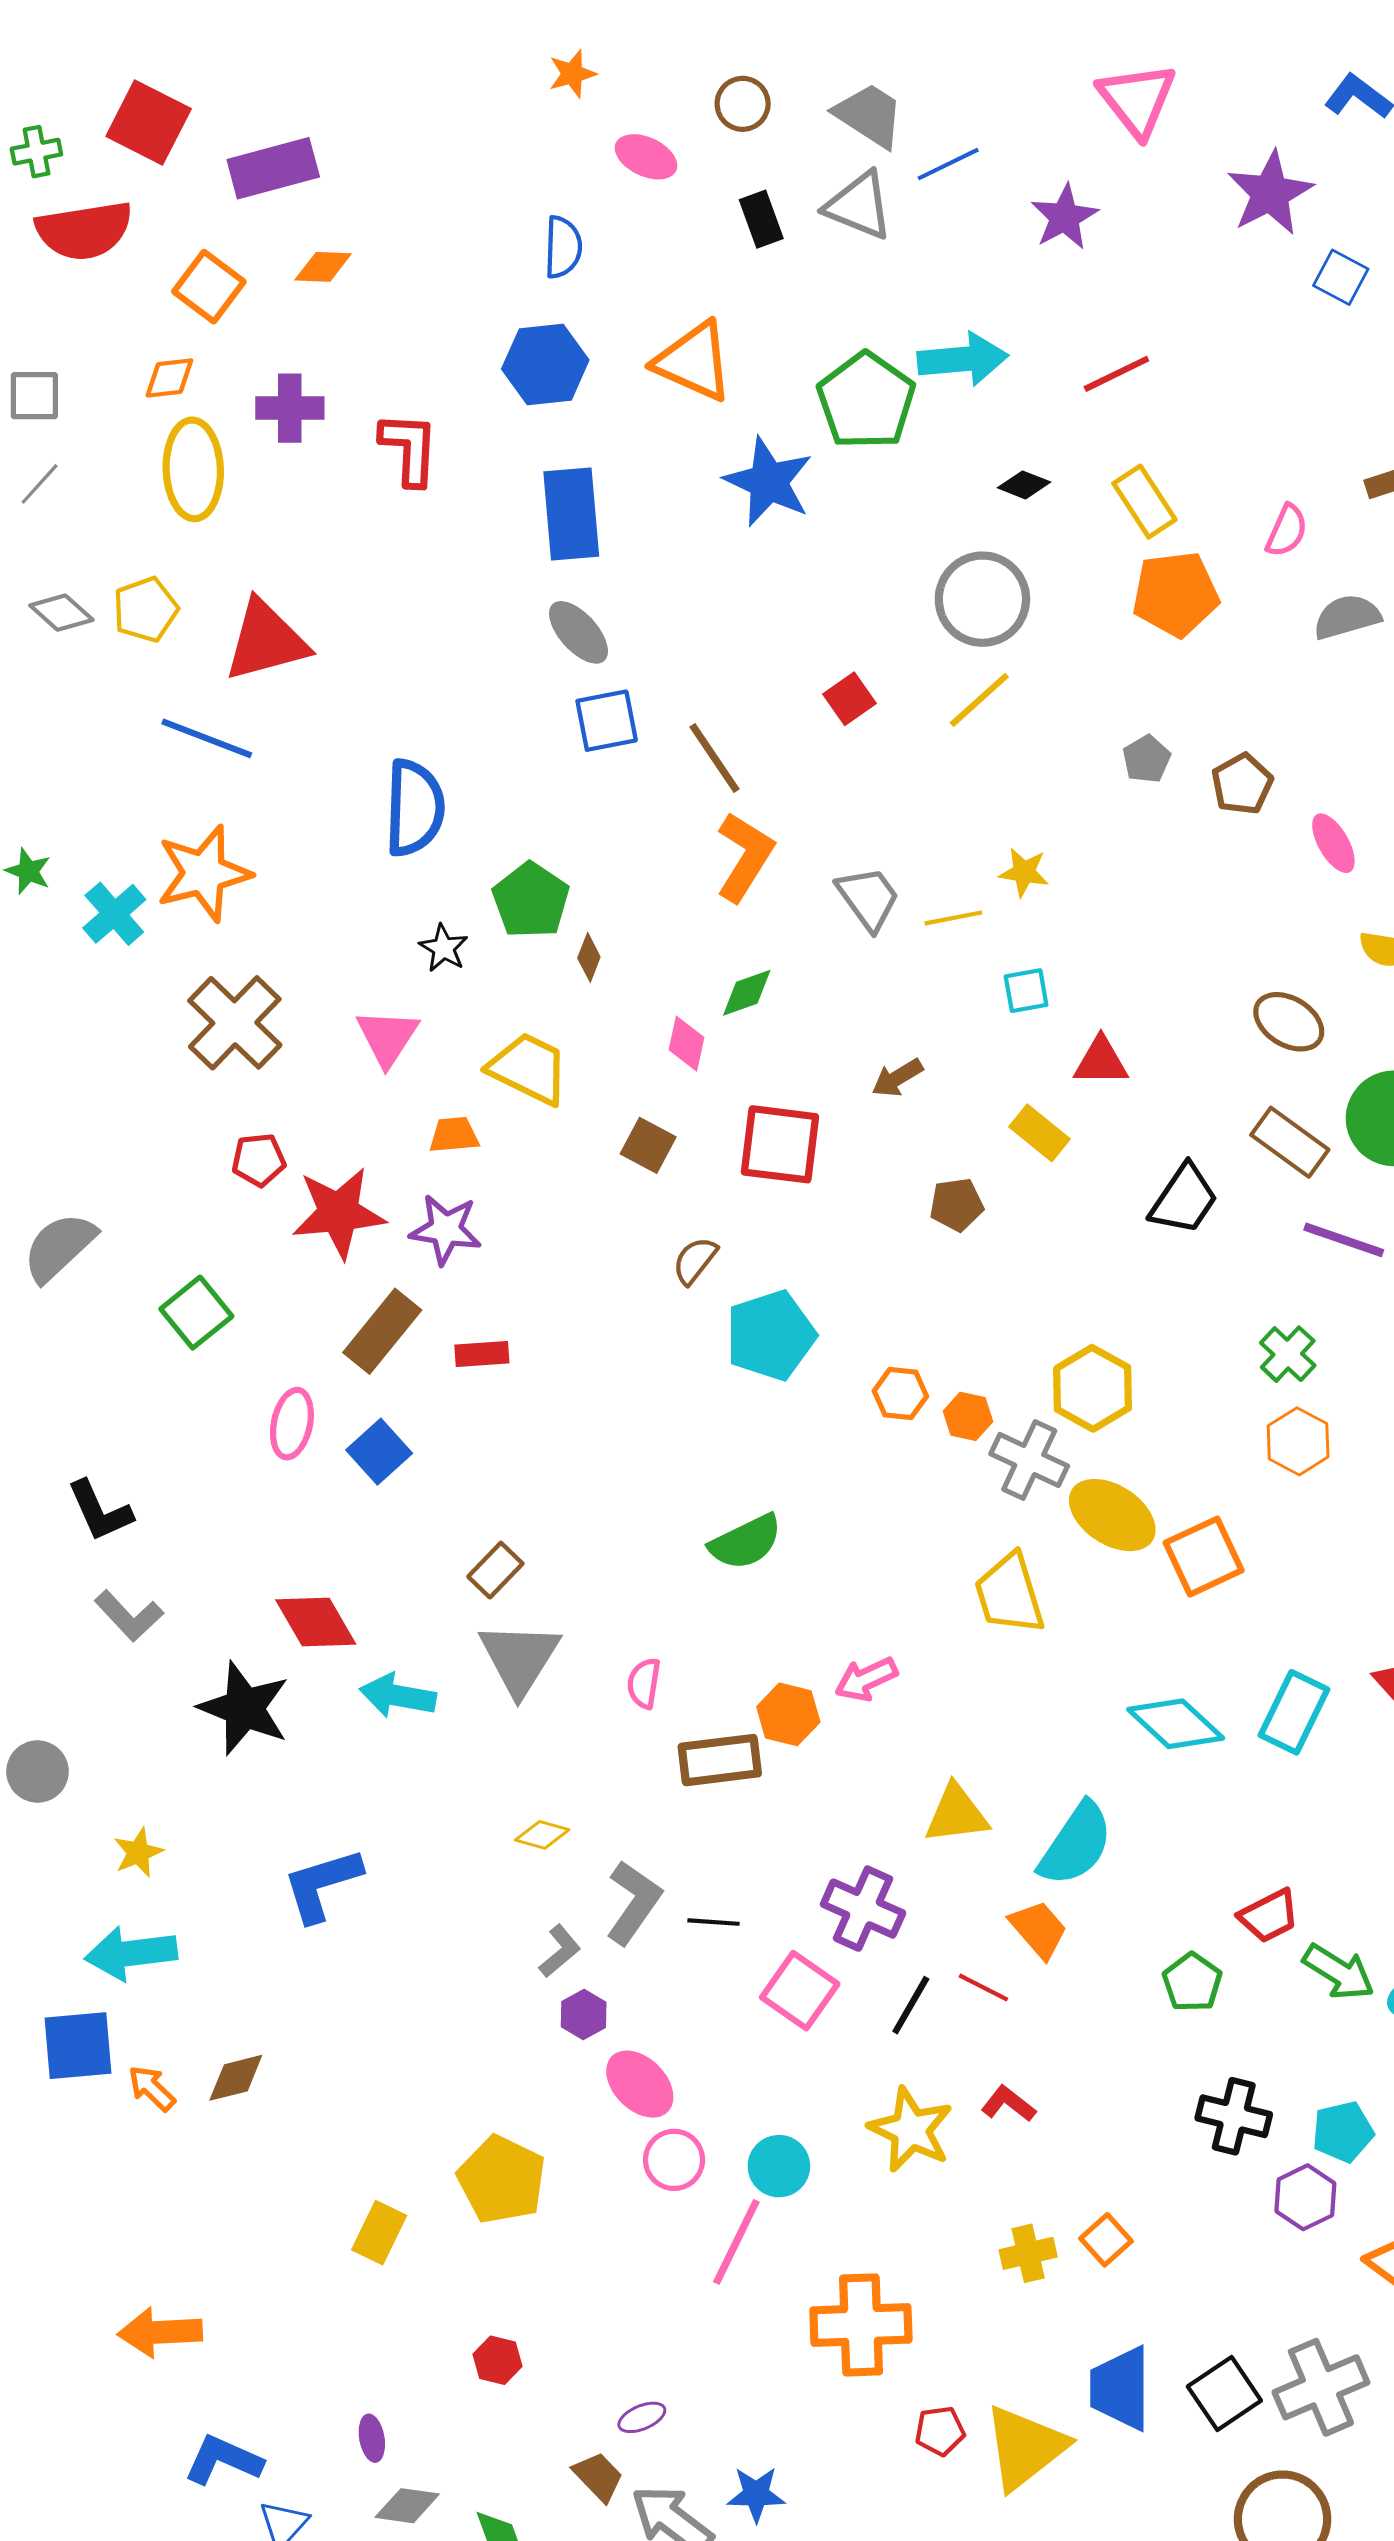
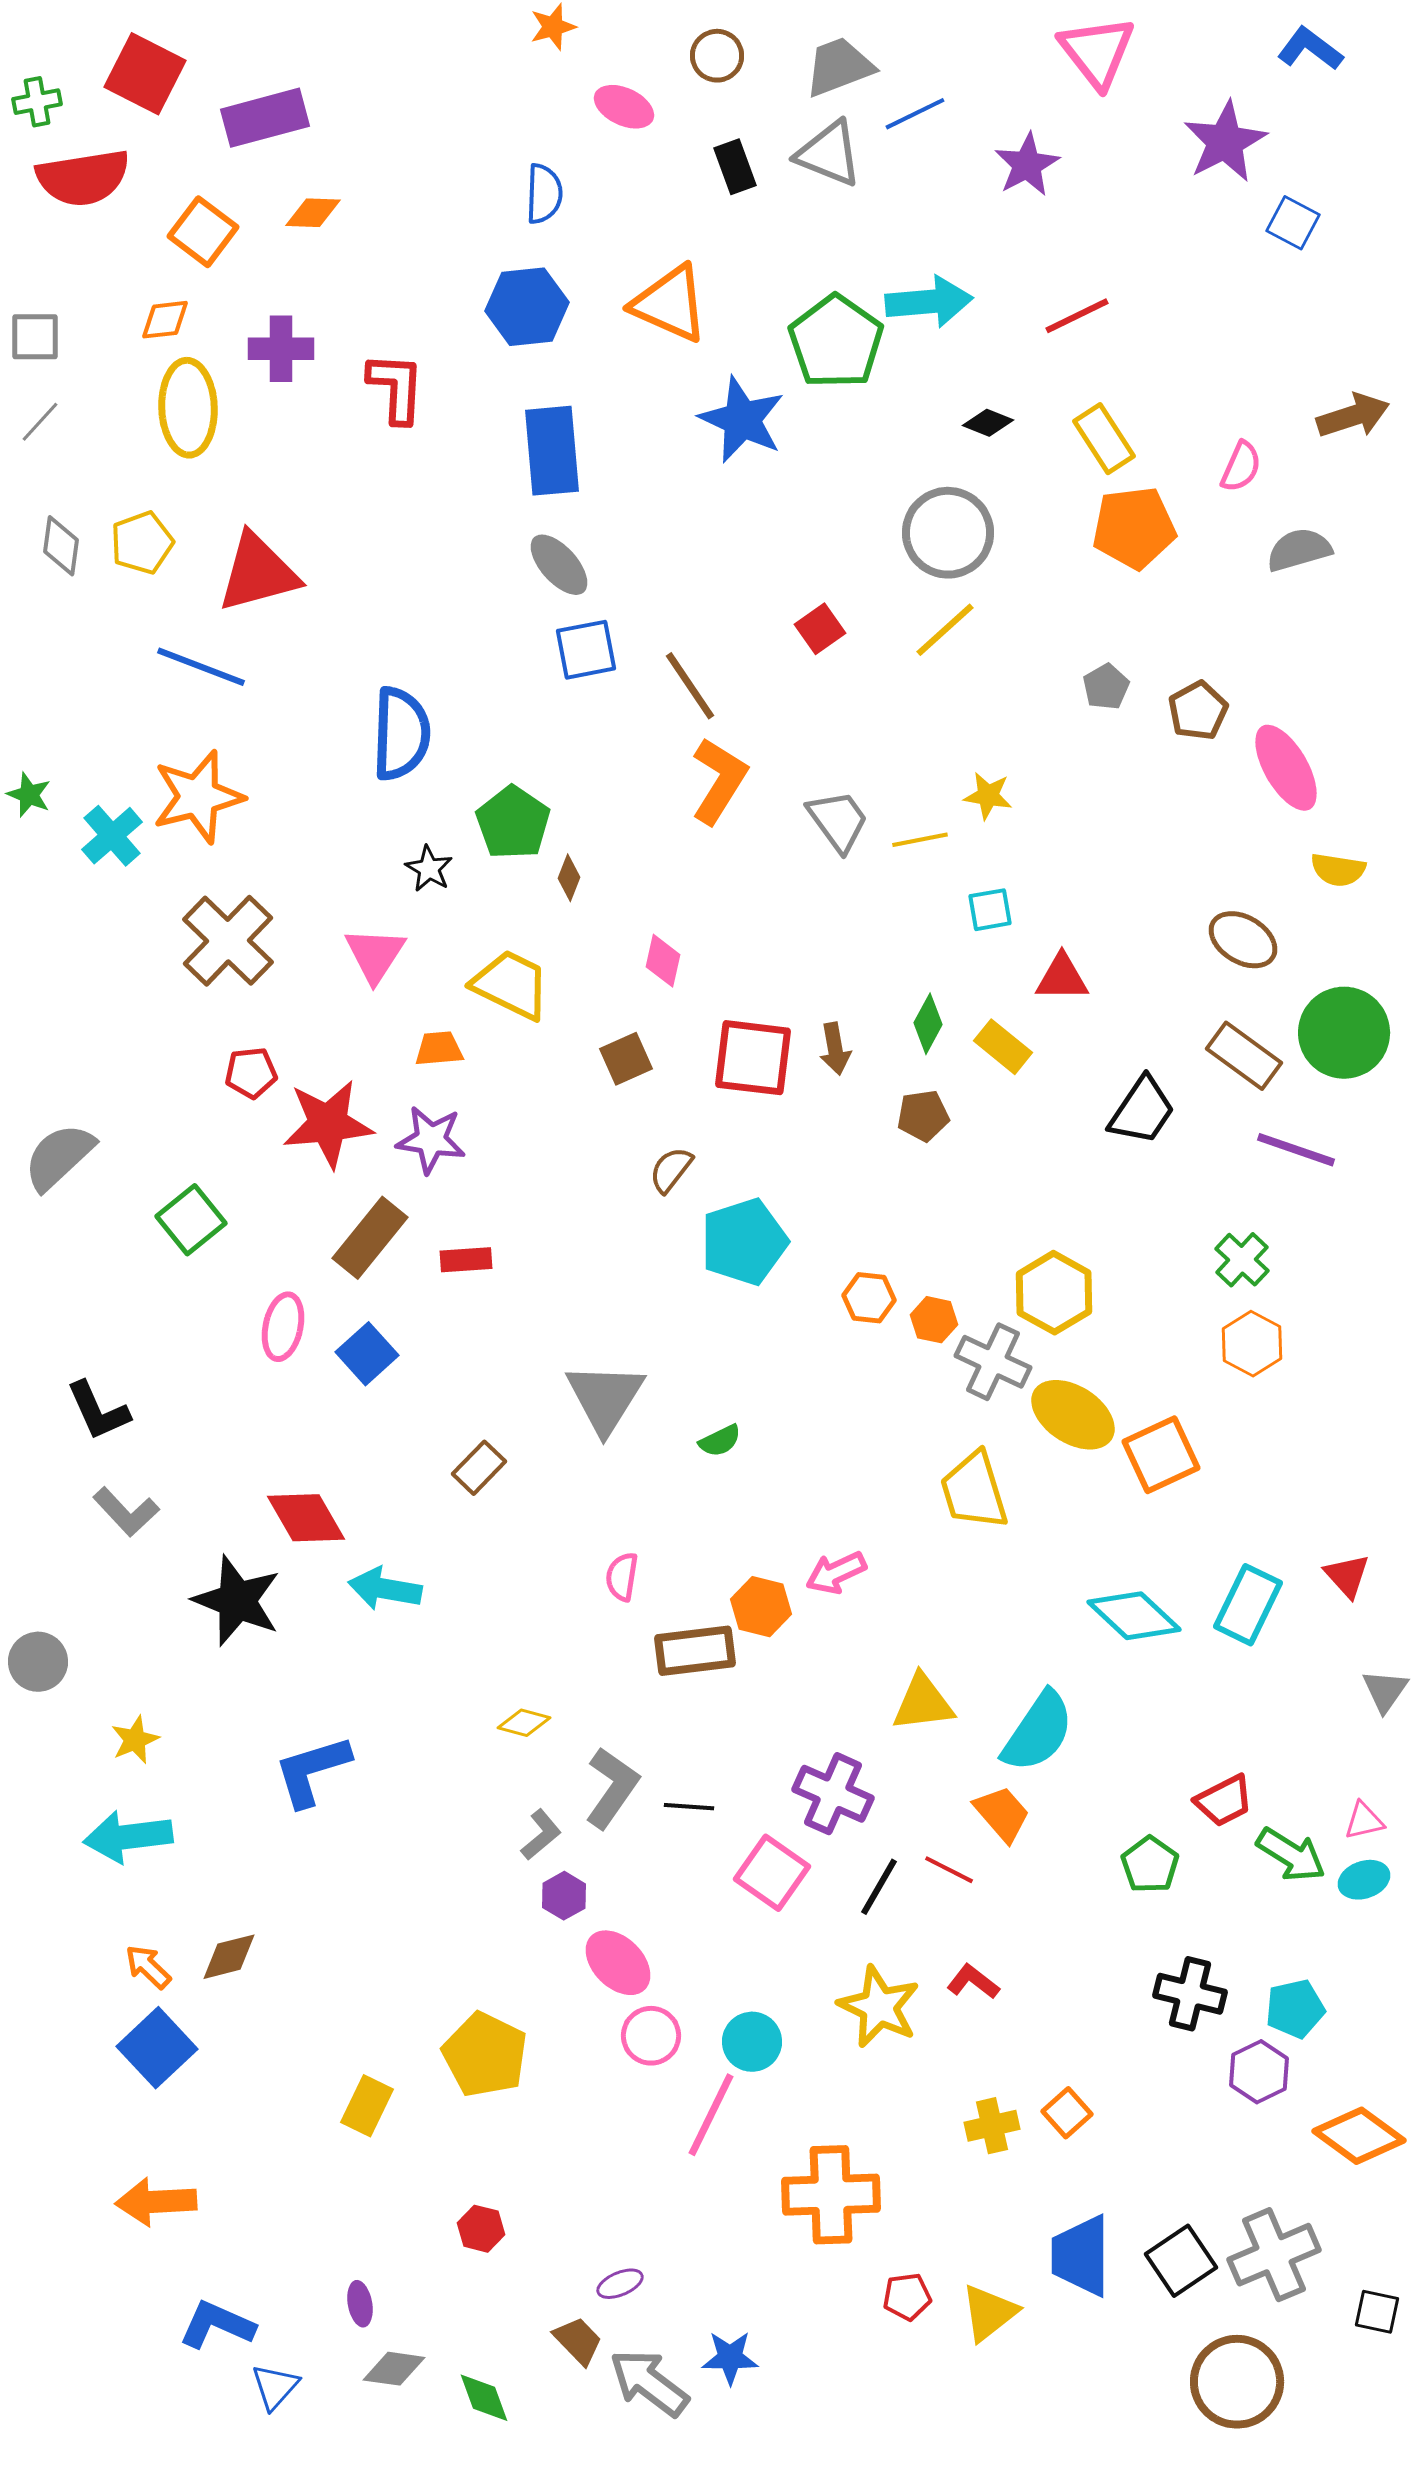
gray trapezoid: (869, 115) -> (839, 67), turned -54
gray diamond: (61, 613) -> (61, 546), turned 56
pink ellipse: (1333, 843) -> (1286, 768), size x1.5
green diamond: (747, 993) -> (928, 1024), moved, turned -42
brown arrow: (897, 1078) -> (835, 1049), moved, turned -69
brown square: (648, 1145) -> (626, 1059), turned 38
green semicircle: (746, 1542) -> (720, 1441), size x0.6
gray triangle: (519, 1658) -> (605, 1398), moved
blue square: (78, 2046) -> (157, 2048), moved, turned -38
yellow triangle: (1025, 2448) -> (989, 2313), size x0.7

